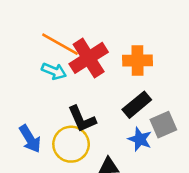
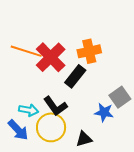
cyan arrow: (54, 71) -> (29, 110), moved
black rectangle: (137, 105) -> (75, 76), moved

